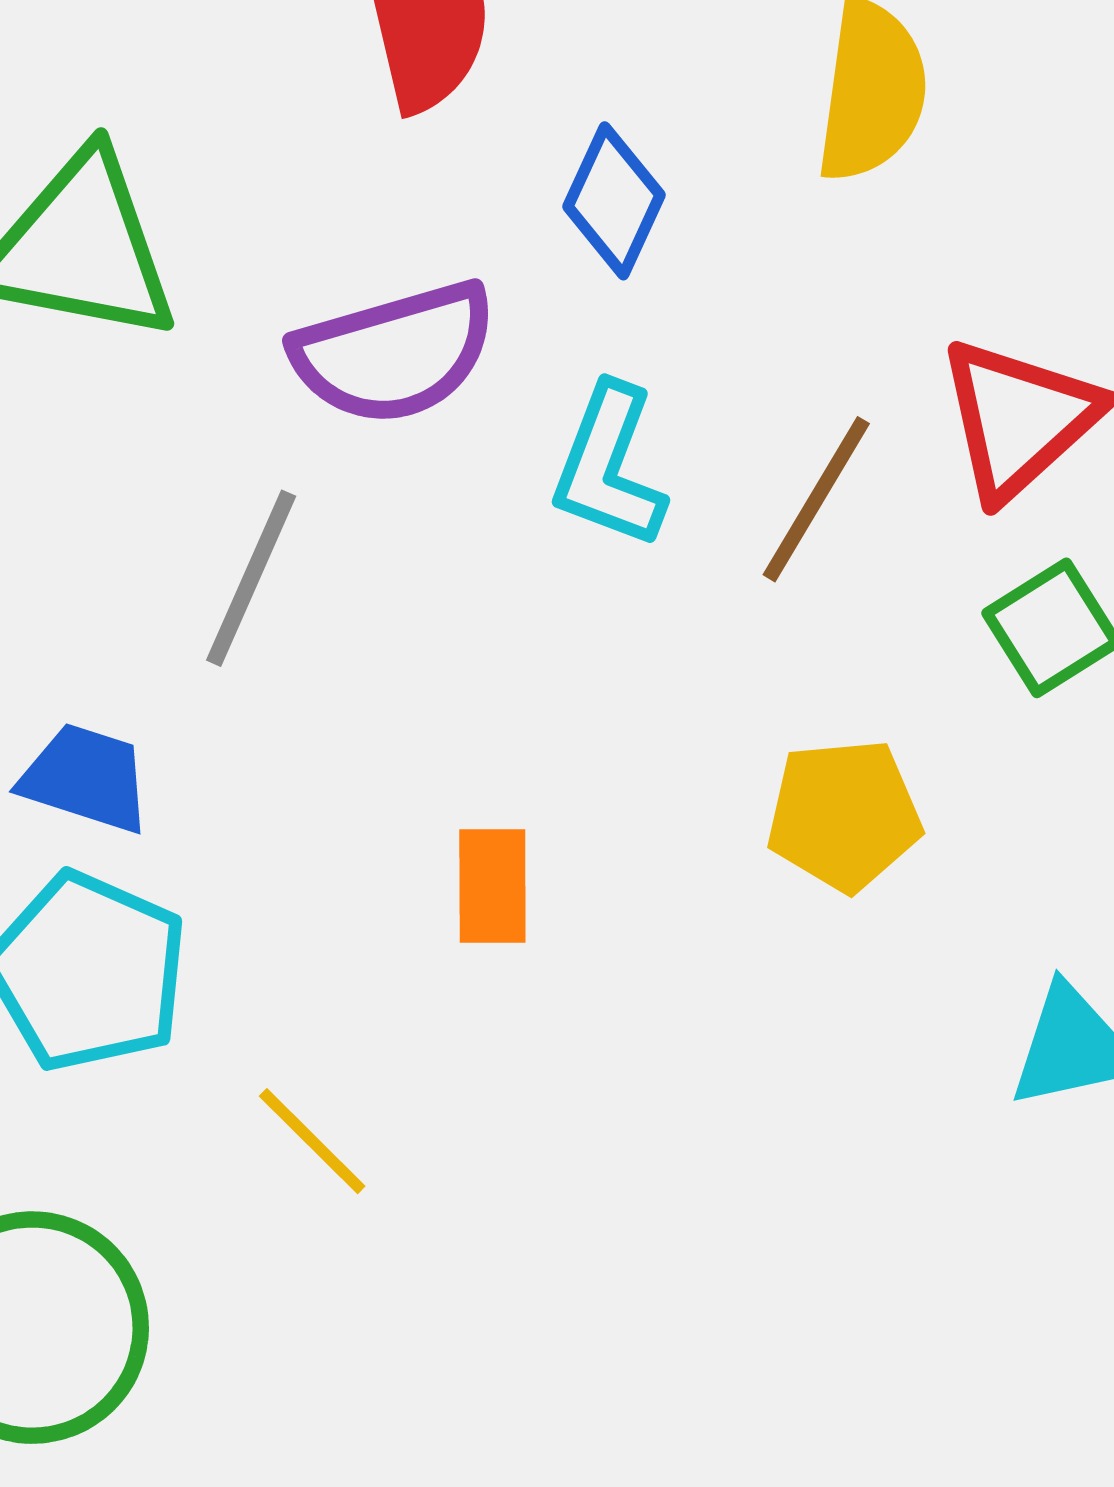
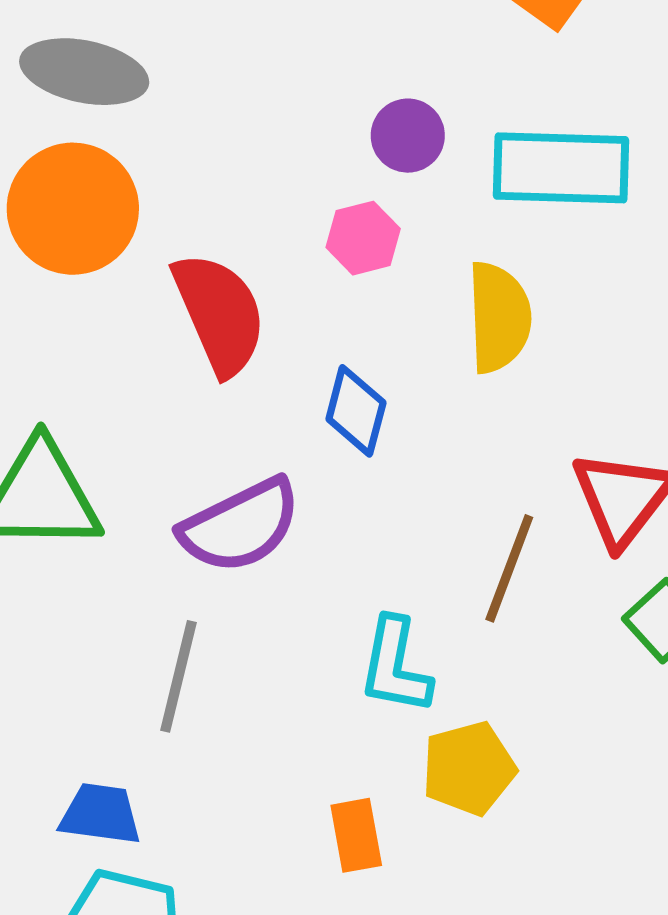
cyan L-shape: (609, 466) -> (395, 666), moved
yellow pentagon: (844, 815) -> (469, 768), moved

